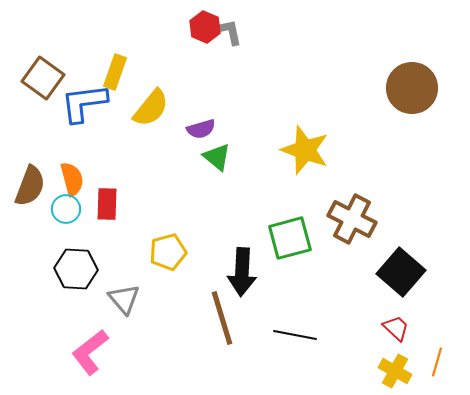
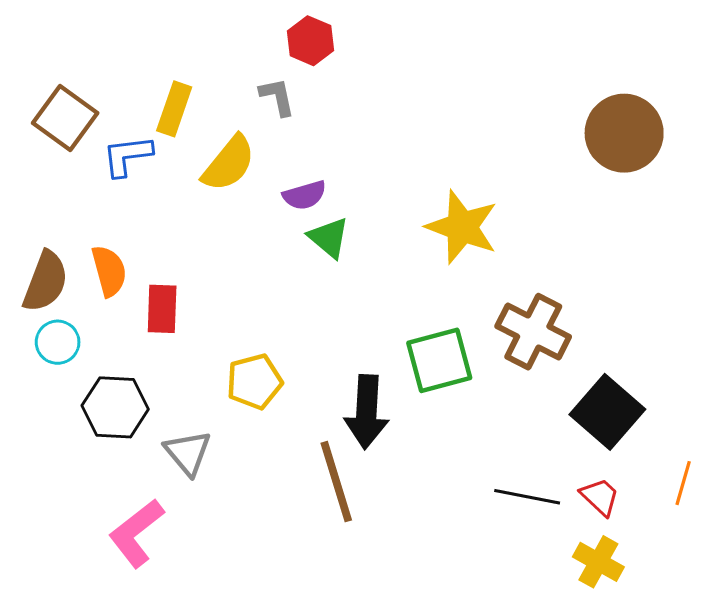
gray L-shape: (230, 32) -> (277, 97), moved
blue L-shape: (84, 103) -> (127, 156), size x0.7
cyan circle: (66, 209) -> (58, 342), moved
black line: (295, 335) -> (527, 497), moved
orange line: (437, 362) -> (683, 483), moved

